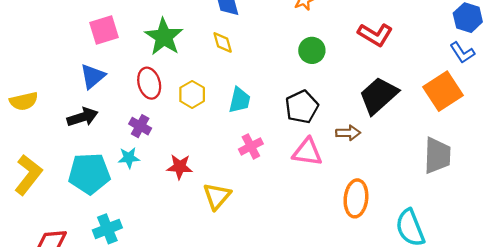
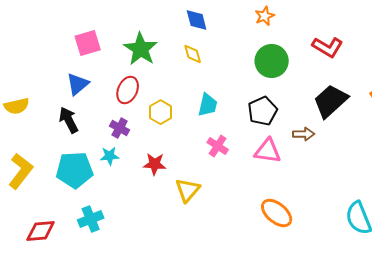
green circle: (312, 50) -> (272, 61), size x1.4
red ellipse: (149, 83) -> (128, 90), turned 40
yellow hexagon: (192, 94) -> (161, 112), moved
black arrow: (82, 117) -> (69, 120), turned -100
pink cross: (251, 146) -> (218, 146), turned -30
orange ellipse: (356, 198) -> (277, 213), moved, turned -56

